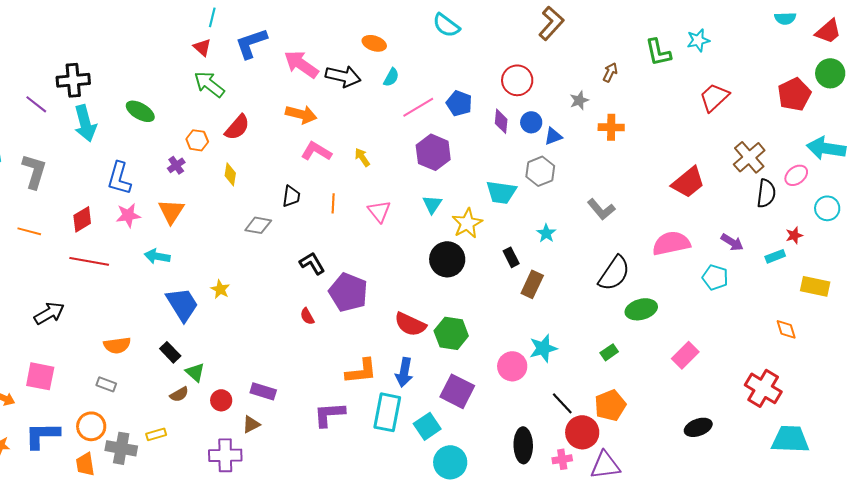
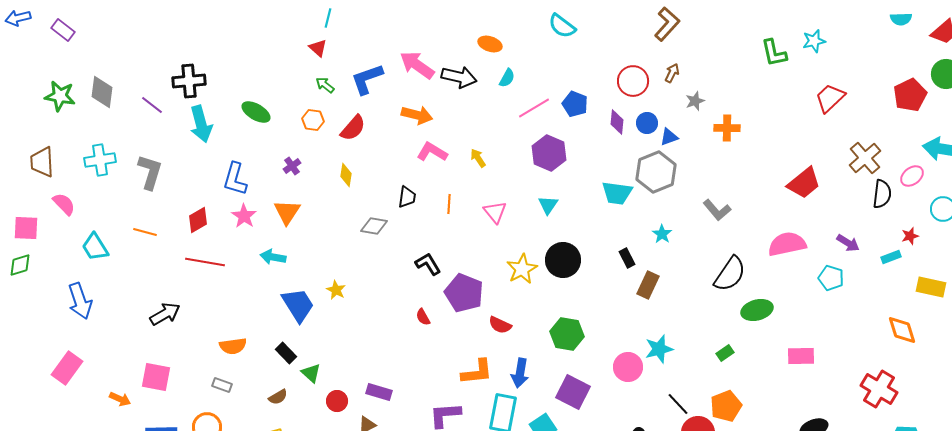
blue L-shape: (251, 43) -> (367, 79), moved
brown arrow: (610, 72) -> (672, 73), moved
green arrow: (209, 84) -> (325, 85), size x0.6
orange hexagon: (197, 140) -> (313, 120), moved
gray hexagon: (540, 171) -> (656, 172), size x1.4
pink star: (128, 215) -> (244, 216), turned -30
yellow star: (467, 223) -> (522, 269), moved
red semicircle: (410, 324) -> (500, 325), moved, size x0.7
orange diamond: (786, 329) -> (902, 330), size x1.4
pink rectangle: (685, 355) -> (801, 356), turned 44
brown semicircle: (179, 394) -> (278, 397), moved

